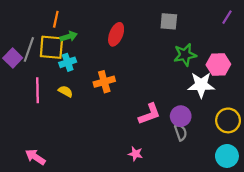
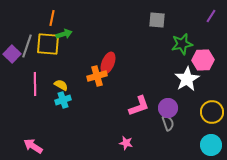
red ellipse: (116, 34) -> (108, 63), moved
green star: (185, 55) -> (182, 44), moved
cyan cross: (68, 62) -> (63, 100), moved
white star: (201, 85) -> (187, 79), turned -30

